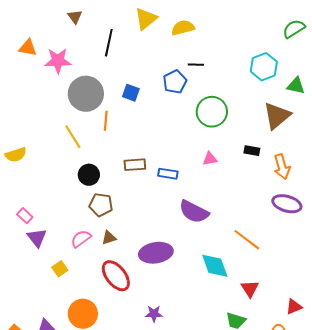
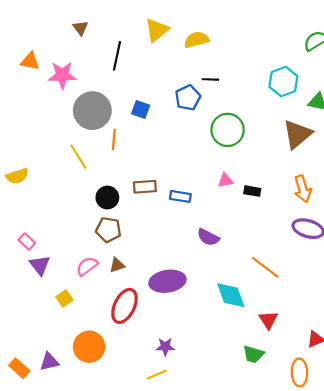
black rectangle: (252, 151) -> (252, 191), moved
black circle: (89, 175) -> (107, 198), moved
purple semicircle: (194, 212) -> (208, 237), size x0.7
red ellipse: (116, 276) -> (125, 306), turned 64

